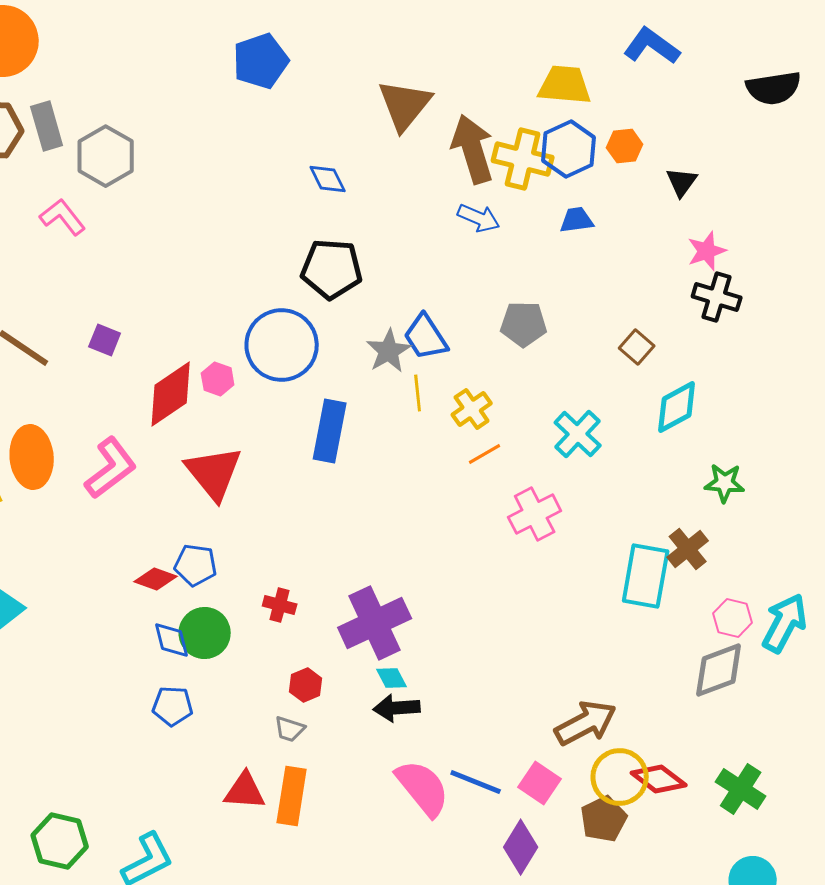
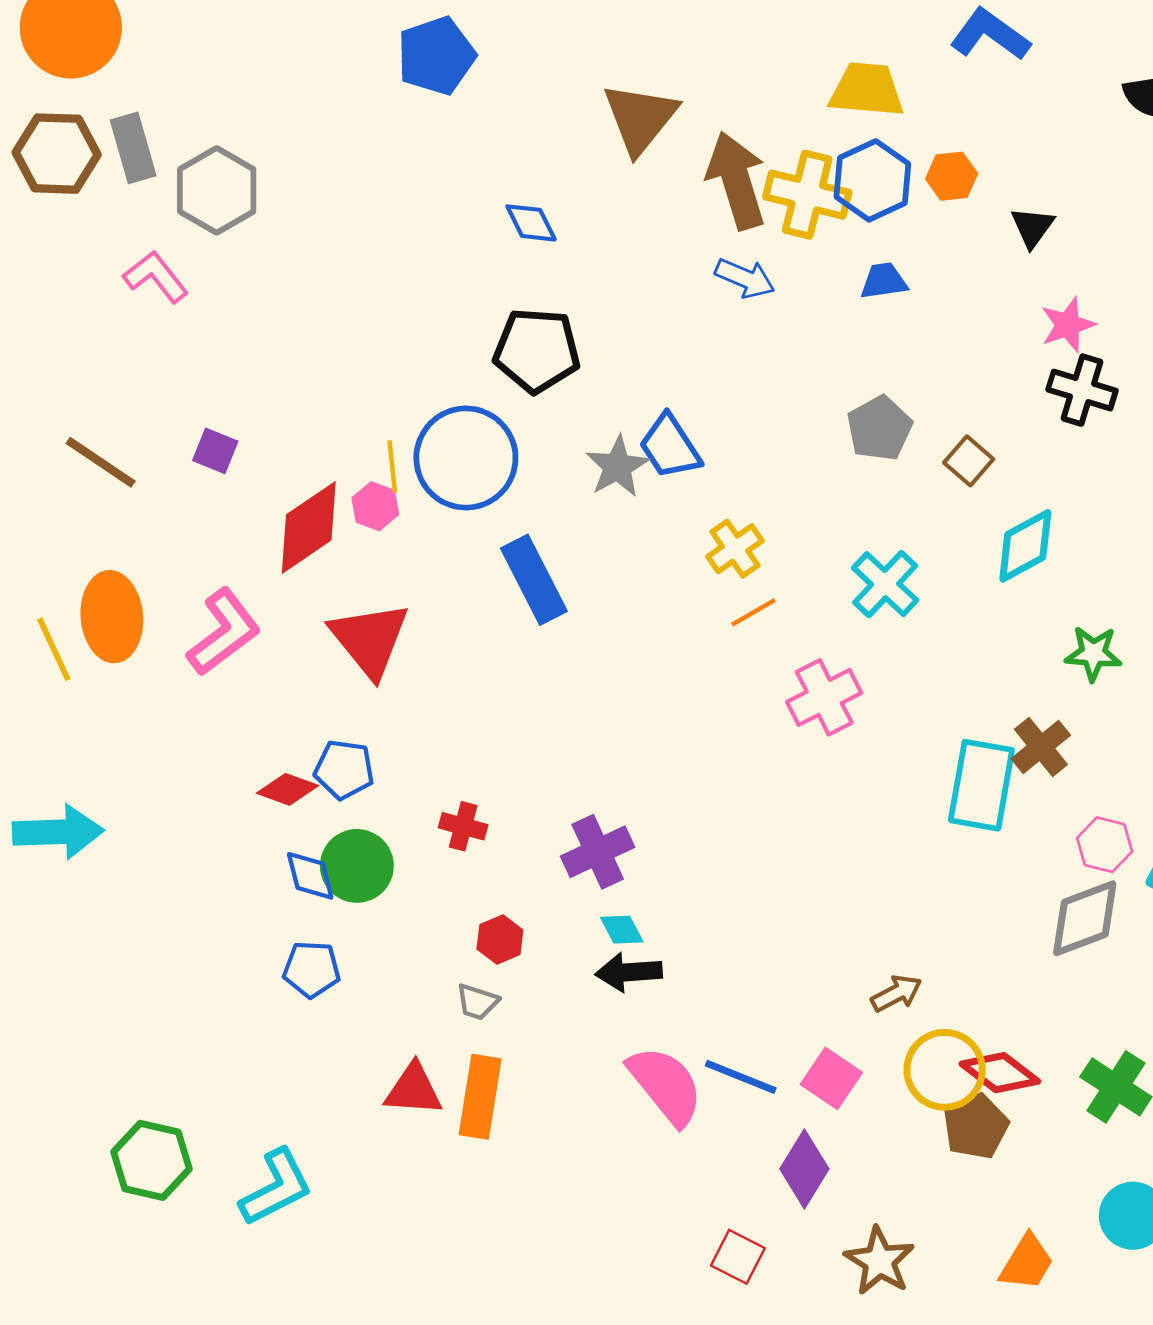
gray pentagon: (524, 324) -> (879, 428), moved, turned -30
yellow line: (418, 393) -> (392, 467), moved
blue rectangle: (330, 431) -> (534, 580), turned -38
purple cross: (375, 623) -> (598, 852), size x0.7
brown arrow: (586, 723) -> (896, 993), size x0.6
brown pentagon: (604, 819) -> (976, 1126), moved

